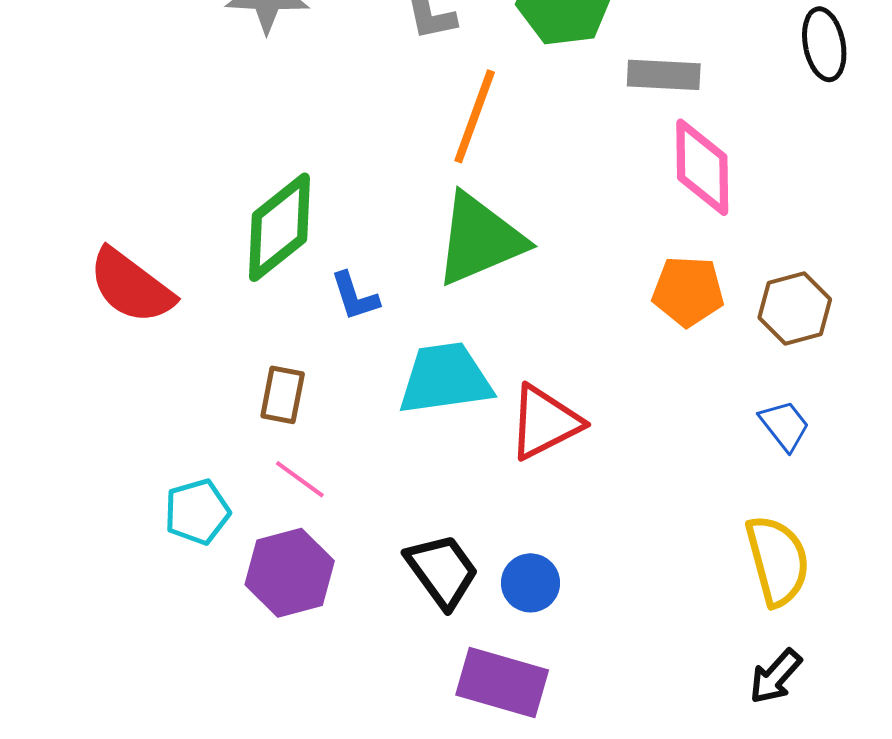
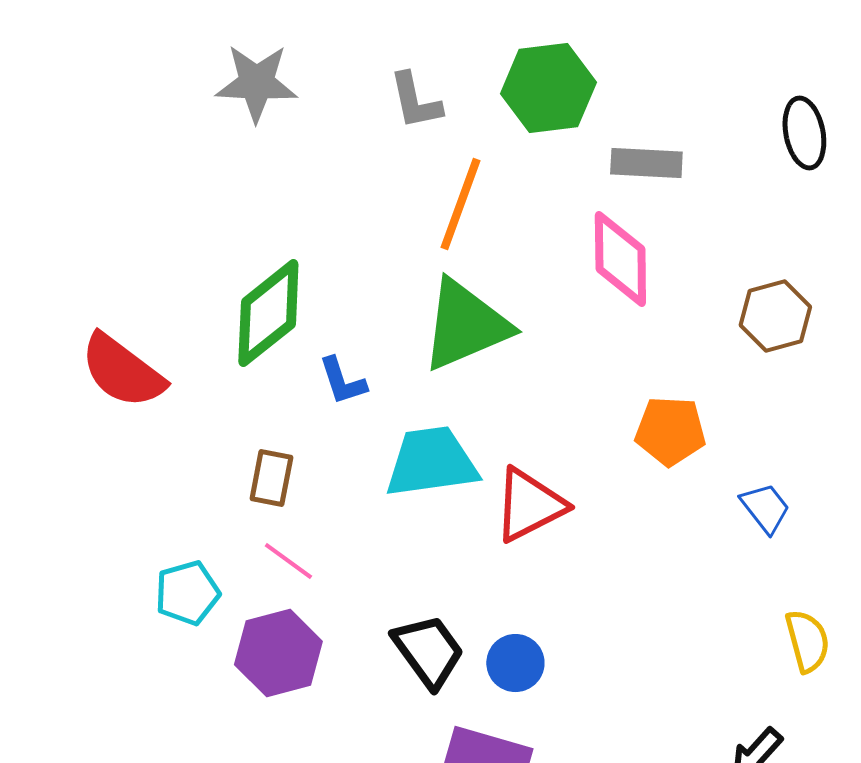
pink diamond: (702, 167) -> (620, 259), moved
orange pentagon: (688, 291) -> (670, 431), moved
brown hexagon: (795, 309) -> (775, 316), moved
yellow semicircle: (777, 561) -> (807, 641), moved, size x0.7

